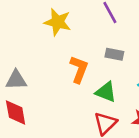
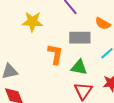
gray rectangle: (114, 54) -> (80, 38), size x1.5

